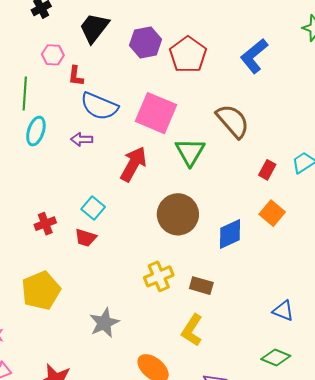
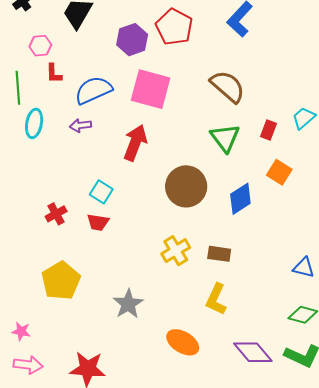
purple hexagon: (146, 42) -> (132, 40), moved
red L-shape: (76, 76) -> (54, 74), moved
blue semicircle: (99, 106) -> (93, 90), turned 141
green triangle: (190, 152) -> (225, 138), moved

